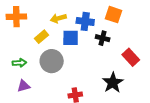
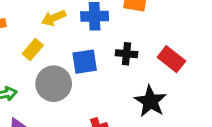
blue square: (71, 38) -> (85, 62), moved
black cross: (103, 38) -> (126, 54), moved

